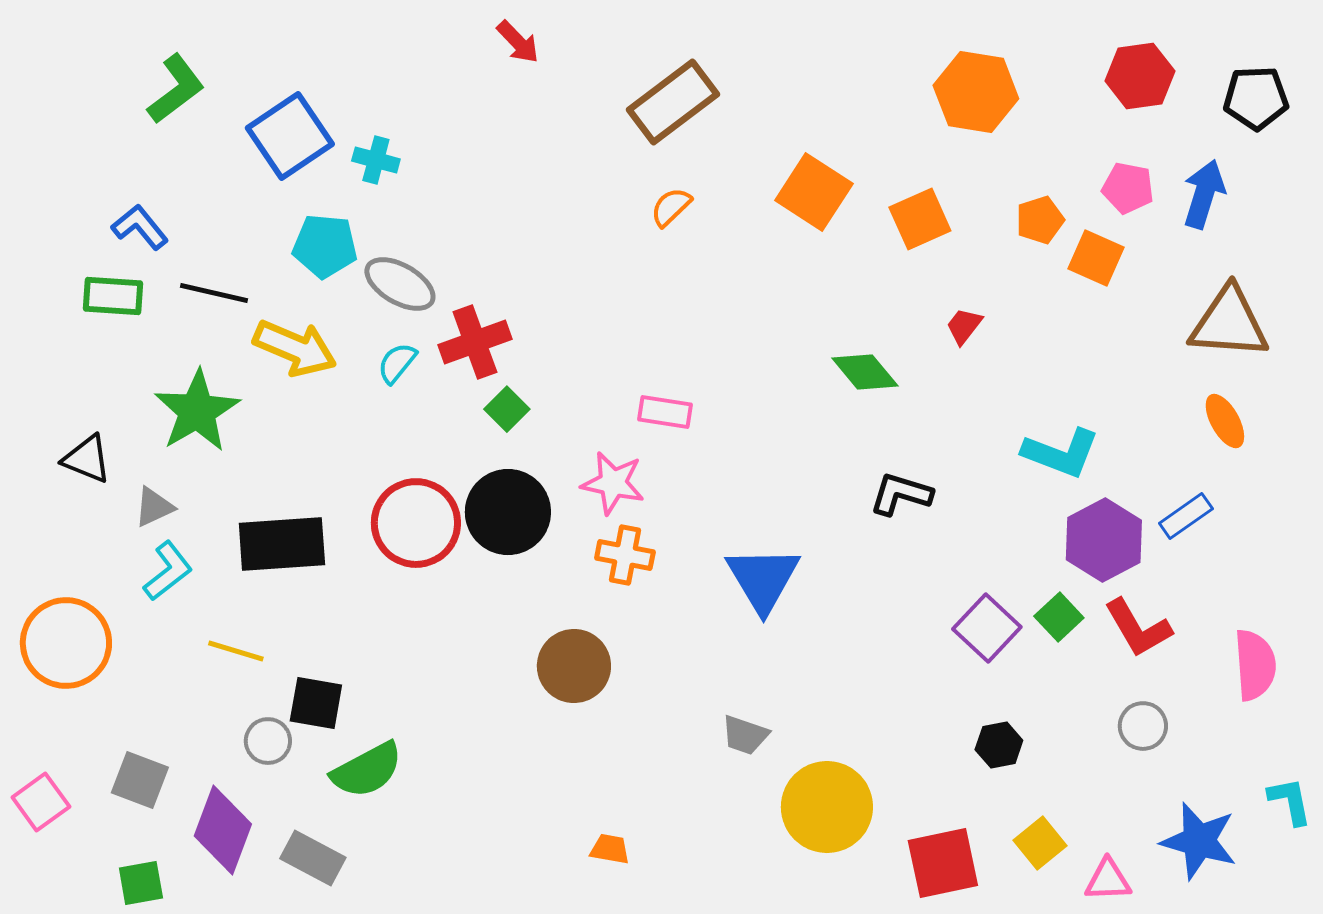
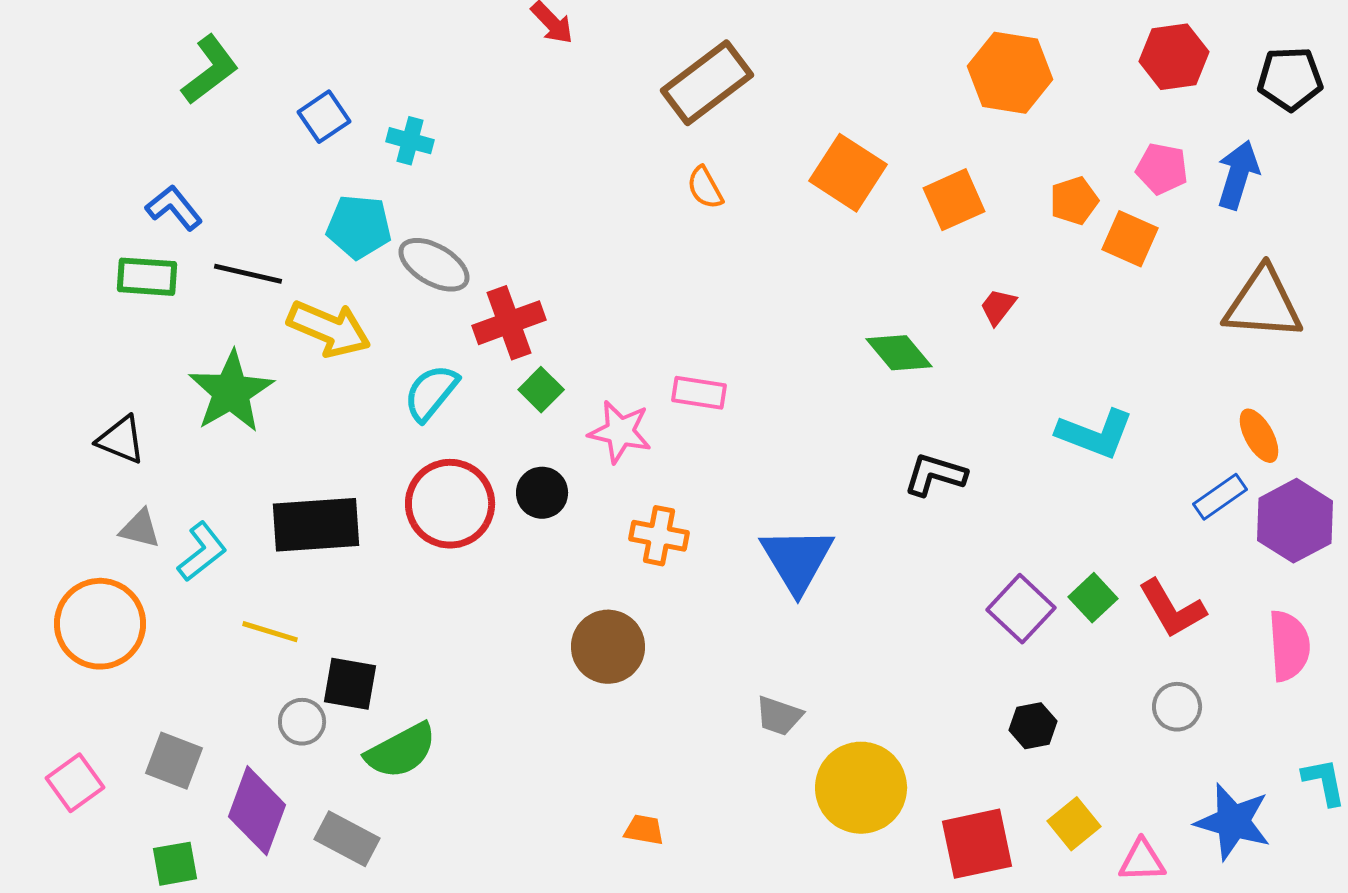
blue square: (290, 136) -> (324, 117), size x0.6
orange semicircle: (671, 207) -> (705, 188), turned -75
cyan semicircle: (397, 363) -> (431, 393), moved, size x1.4
orange ellipse: (1225, 421) -> (1259, 436), moved
pink star: (613, 483) -> (620, 432), moved
gray triangle: (154, 507) -> (140, 529), moved, turned 39
black circle: (508, 512) -> (542, 493), size x0.6
purple hexagon: (1104, 540) -> (1295, 521), moved

